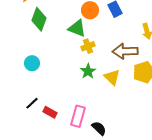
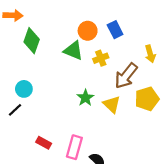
yellow cross: (88, 46) -> (101, 58), moved
brown arrow: (125, 51) -> (126, 76), turned -50
black line: (32, 103) -> (15, 110), moved

